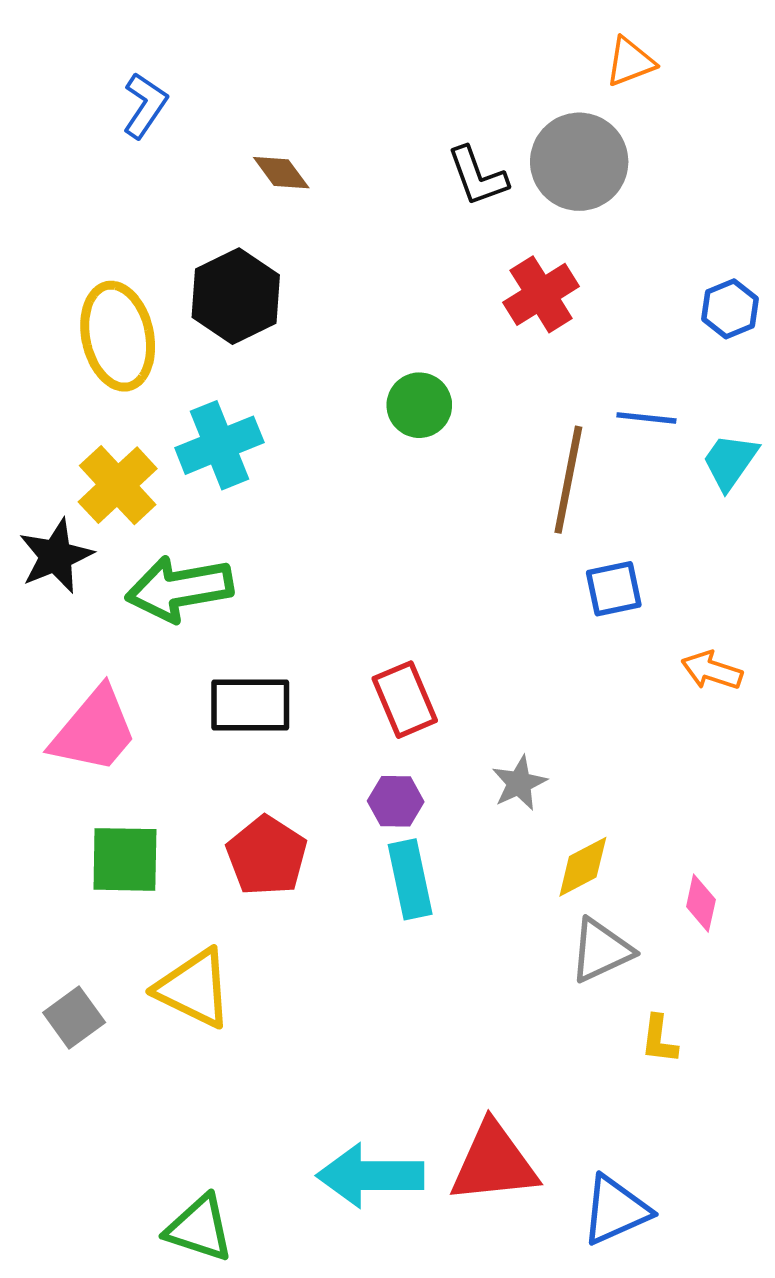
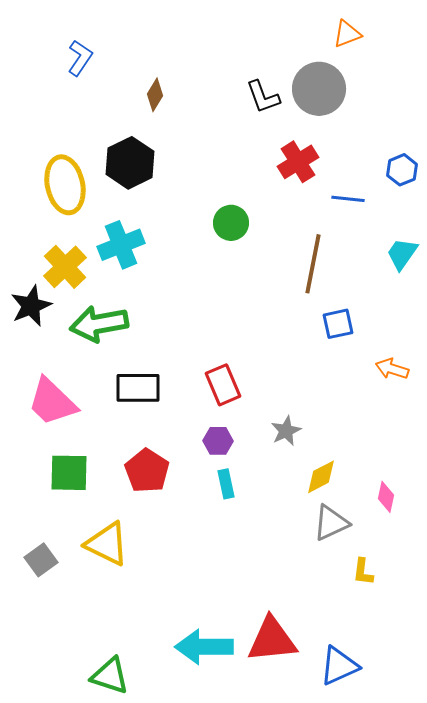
brown diamond: (281, 173) -> (155, 95), turned 68
blue line: (646, 418) -> (348, 199), moved
pink trapezoid: (94, 730) -> (52, 402), turned 94
cyan rectangle: (410, 879) -> (226, 484), size x0.7

